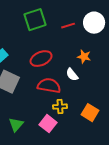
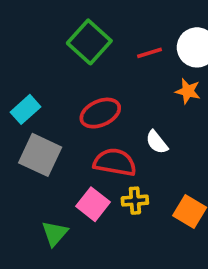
green square: (35, 20) -> (89, 42), turned -30
orange star: (84, 57) -> (188, 91), moved
pink square: (48, 124) -> (93, 204), moved

